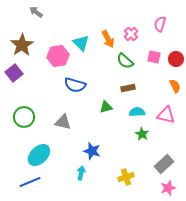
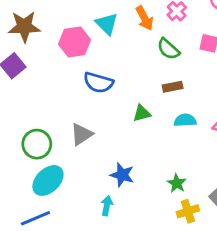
brown star: (22, 45) -> (24, 27), turned 30
green circle: (24, 117) -> (37, 144), moved
gray triangle: (63, 122) -> (82, 134), turned -48
green star: (142, 134) -> (177, 183), moved
yellow cross: (126, 177) -> (188, 211), moved

